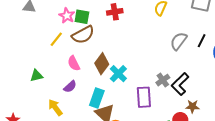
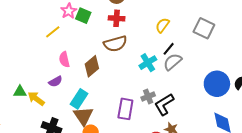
brown semicircle: (83, 35) -> (115, 44), moved
black line: (202, 41) -> (169, 49), moved
cyan cross: (118, 74) -> (148, 63), moved
green triangle: (36, 76) -> (20, 92), moved
yellow arrow: (55, 107) -> (36, 99), turned -30

